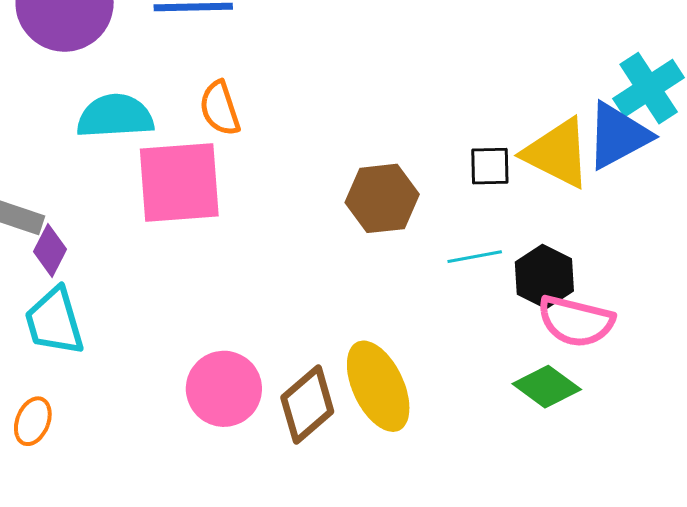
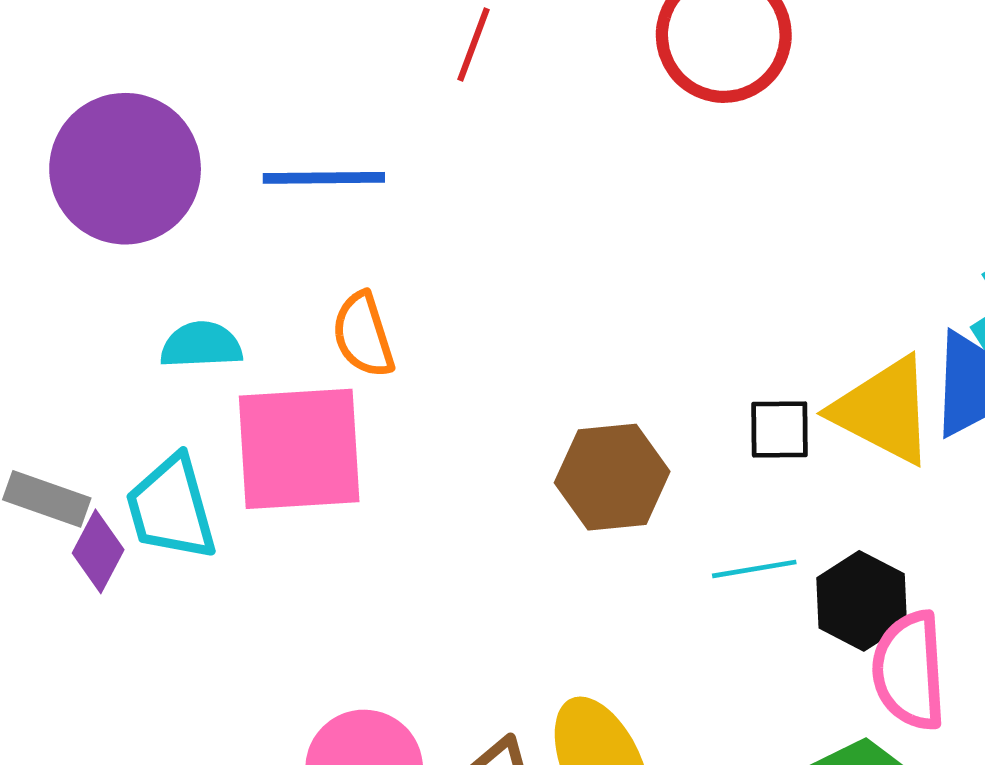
cyan semicircle: (115, 116) -> (201, 345), size x0.7
cyan trapezoid: (54, 321) -> (171, 508), moved
pink semicircle: (576, 321) -> (909, 671), turned 72

